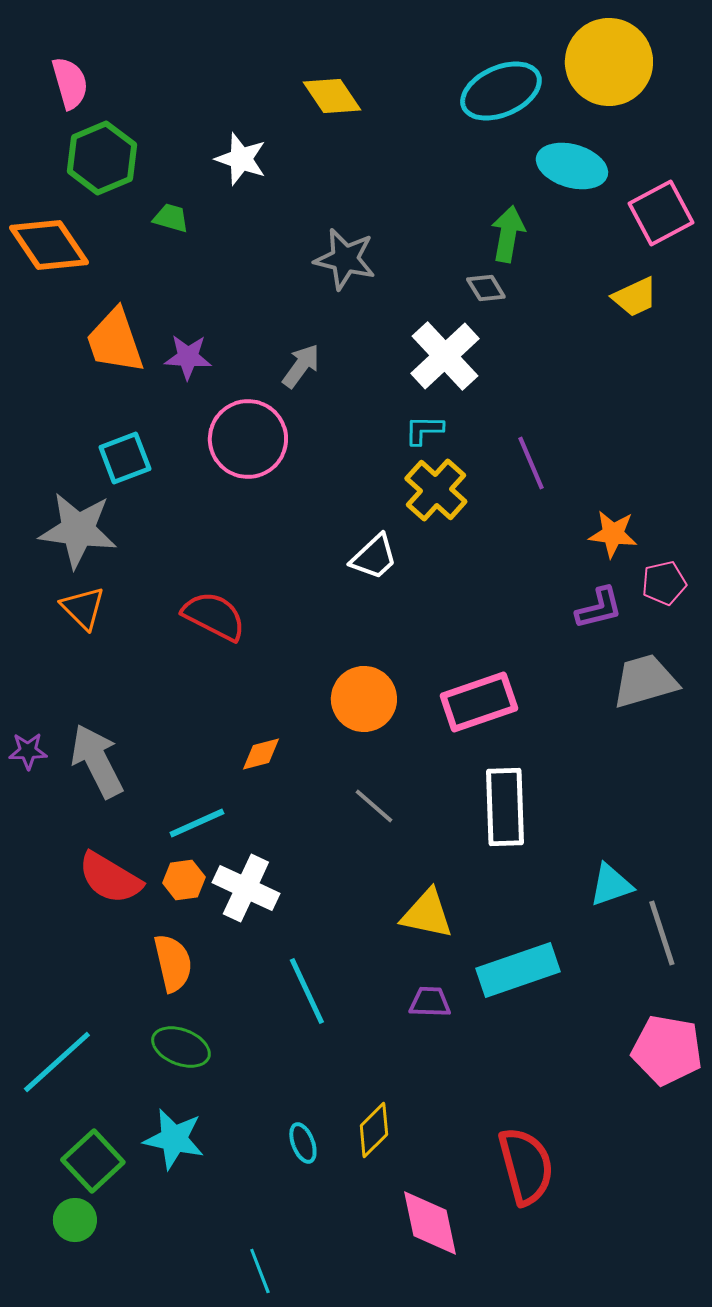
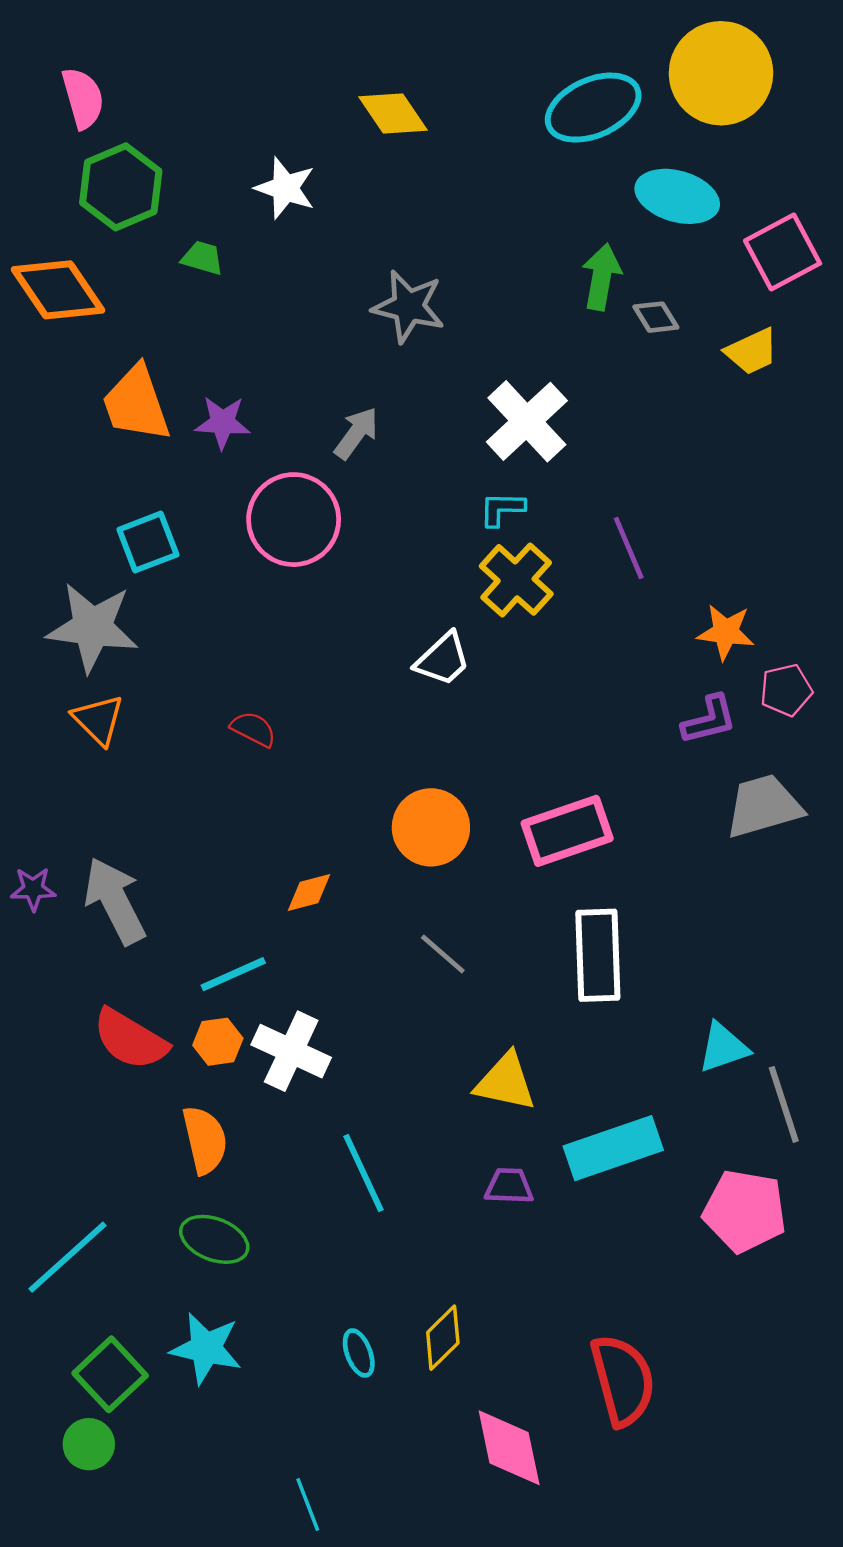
gray diamond: (486, 288) -> (656, 317), moved
red semicircle: (214, 616) -> (253, 729), size x0.6
pink pentagon: (667, 1050) -> (745, 1211), moved

